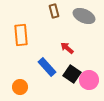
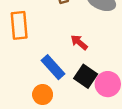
orange circle: (20, 87) -> (43, 95), moved

